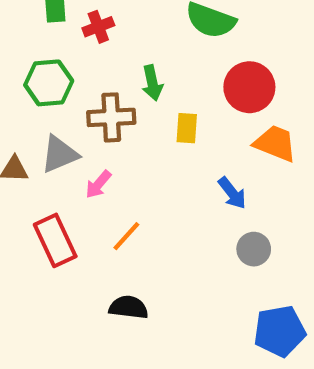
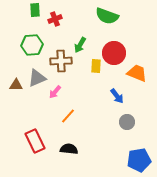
green arrow: (152, 83) -> (80, 45), turned 42
red circle: (249, 87) -> (114, 53), moved
red rectangle: (55, 240) -> (35, 141), moved

